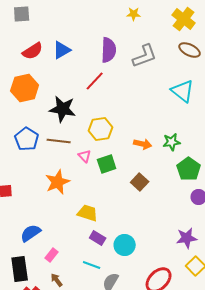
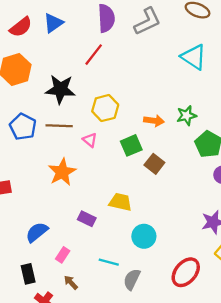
green square: (107, 164) -> (131, 145), moved
yellow trapezoid: (88, 213) -> (120, 202), moved
purple rectangle: (98, 238) -> (87, 219), moved
black rectangle: (20, 269) -> (28, 274), size x0.7

